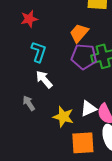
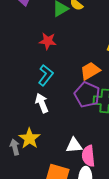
gray arrow: (29, 103) -> (15, 147), moved
yellow star: (63, 117) -> (29, 138), moved

